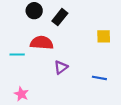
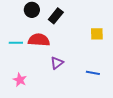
cyan line: (17, 54) -> (16, 43), moved
pink star: (21, 94) -> (20, 80), moved

